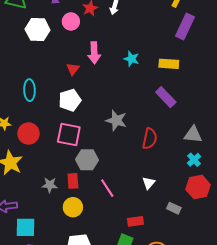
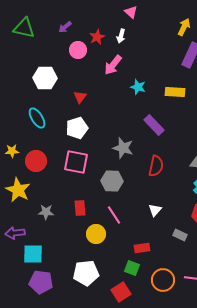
white hexagon: (38, 30) -> (45, 78), moved
pink arrow: (94, 53) -> (113, 65), moved, turned 40
cyan ellipse: (30, 90) -> (37, 118), turned -30
purple rectangle: (166, 97) -> (154, 125), moved
gray hexagon: (87, 160) -> (112, 181), moved
gray star: (50, 185) -> (46, 212), moved
yellow circle: (73, 207) -> (96, 234), moved

